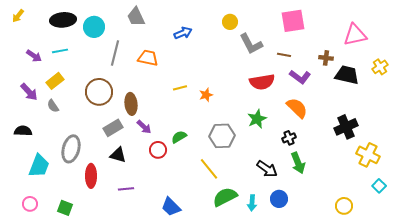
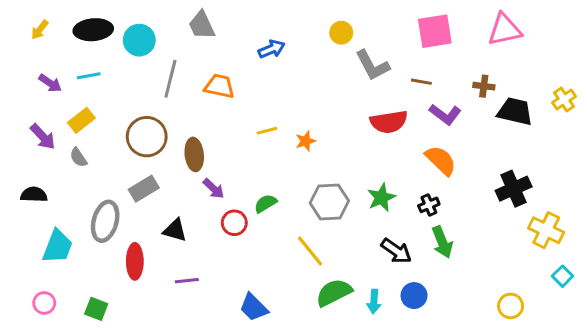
yellow arrow: (18, 16) -> (40, 30), moved
pink triangle: (355, 35) -> (505, 30), moved
green star: (257, 119) -> (381, 198), moved
gray rectangle: (113, 128) -> (144, 189), moved

